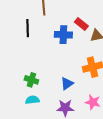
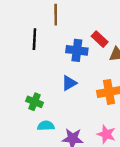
blue triangle: (67, 84) -> (69, 83), moved
cyan semicircle: (32, 100) -> (46, 126), moved

